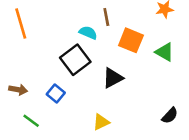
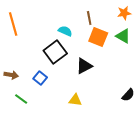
brown line: (106, 17) -> (89, 18), moved
green triangle: (165, 52) -> (123, 36), moved
yellow triangle: (101, 122) -> (75, 100), turned 32

